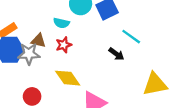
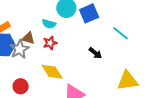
cyan line: (131, 37) -> (120, 33), moved
gray star: (29, 54) -> (20, 49), turned -30

